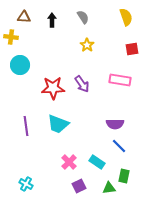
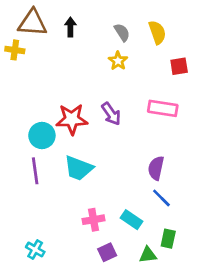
brown triangle: (24, 17) -> (32, 23), size x1.6
gray semicircle: (83, 17) -> (122, 32), moved
yellow semicircle: (126, 17) -> (157, 32), moved
cyan circle: (20, 65) -> (42, 136), moved
purple semicircle: (115, 124) -> (156, 168), turned 102
pink cross: (69, 162) -> (94, 220), turned 35

